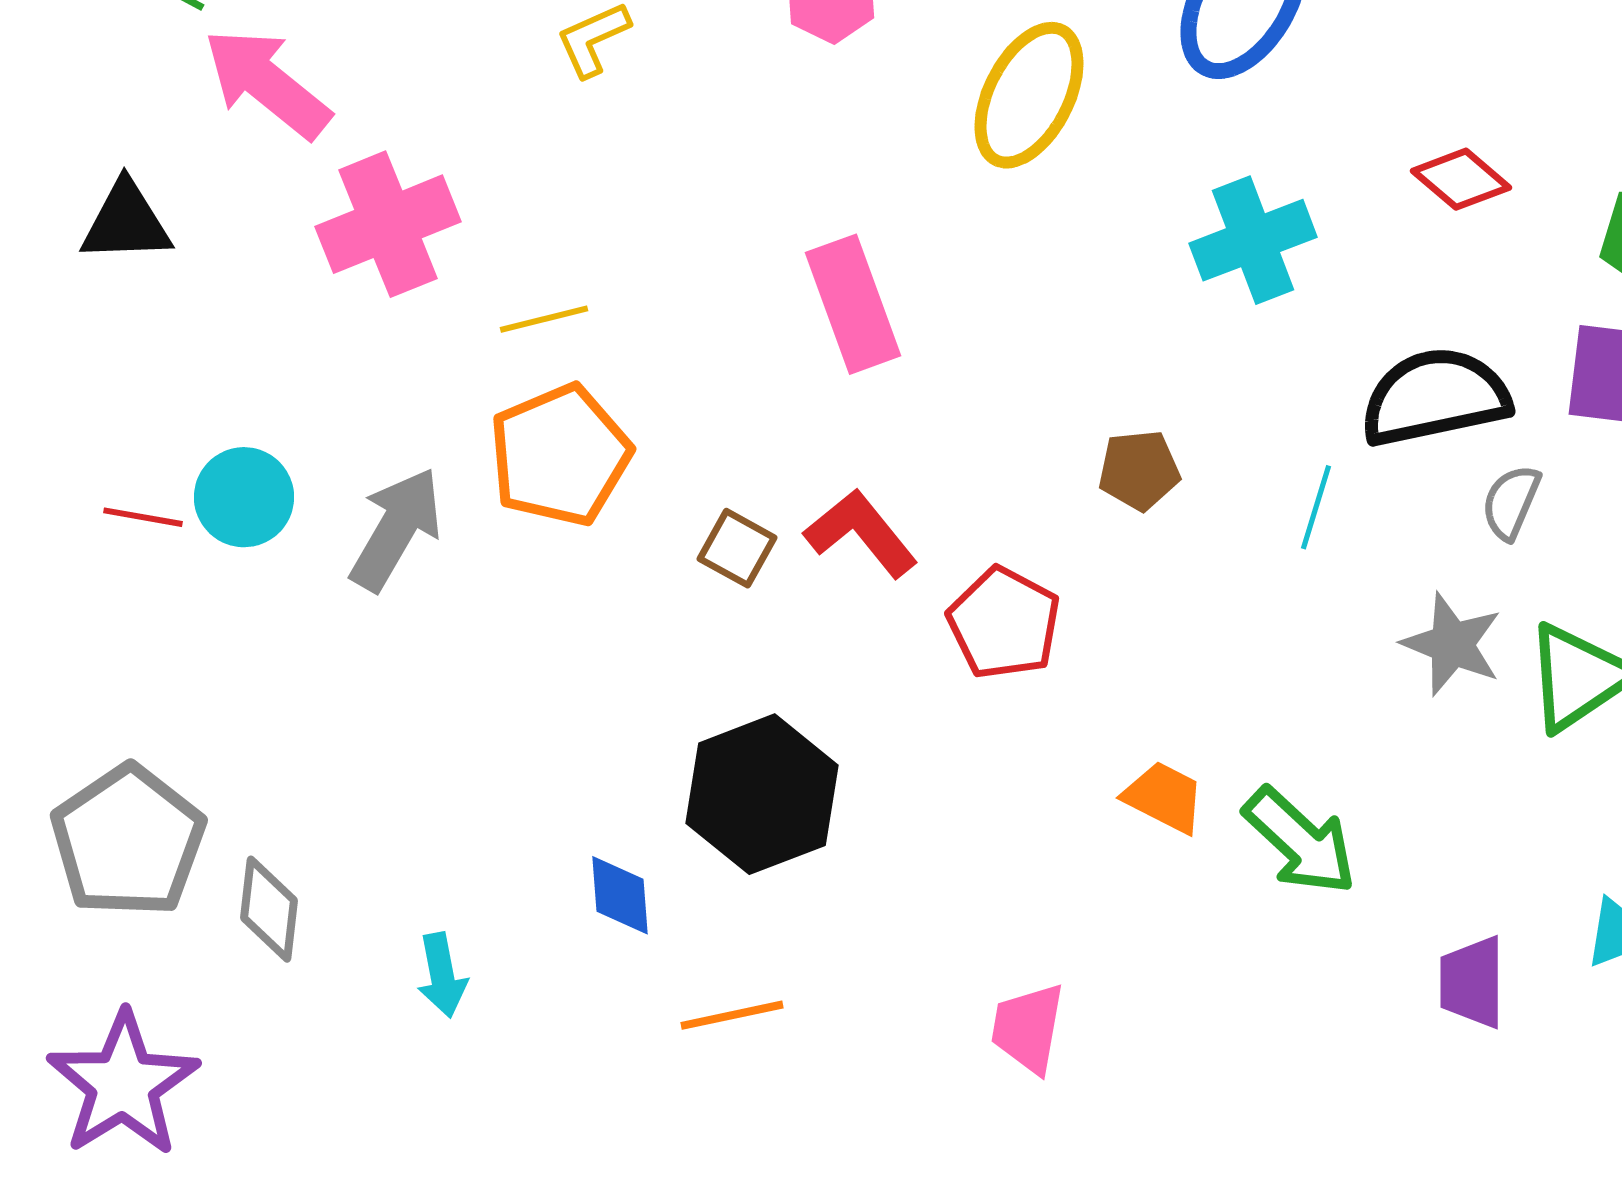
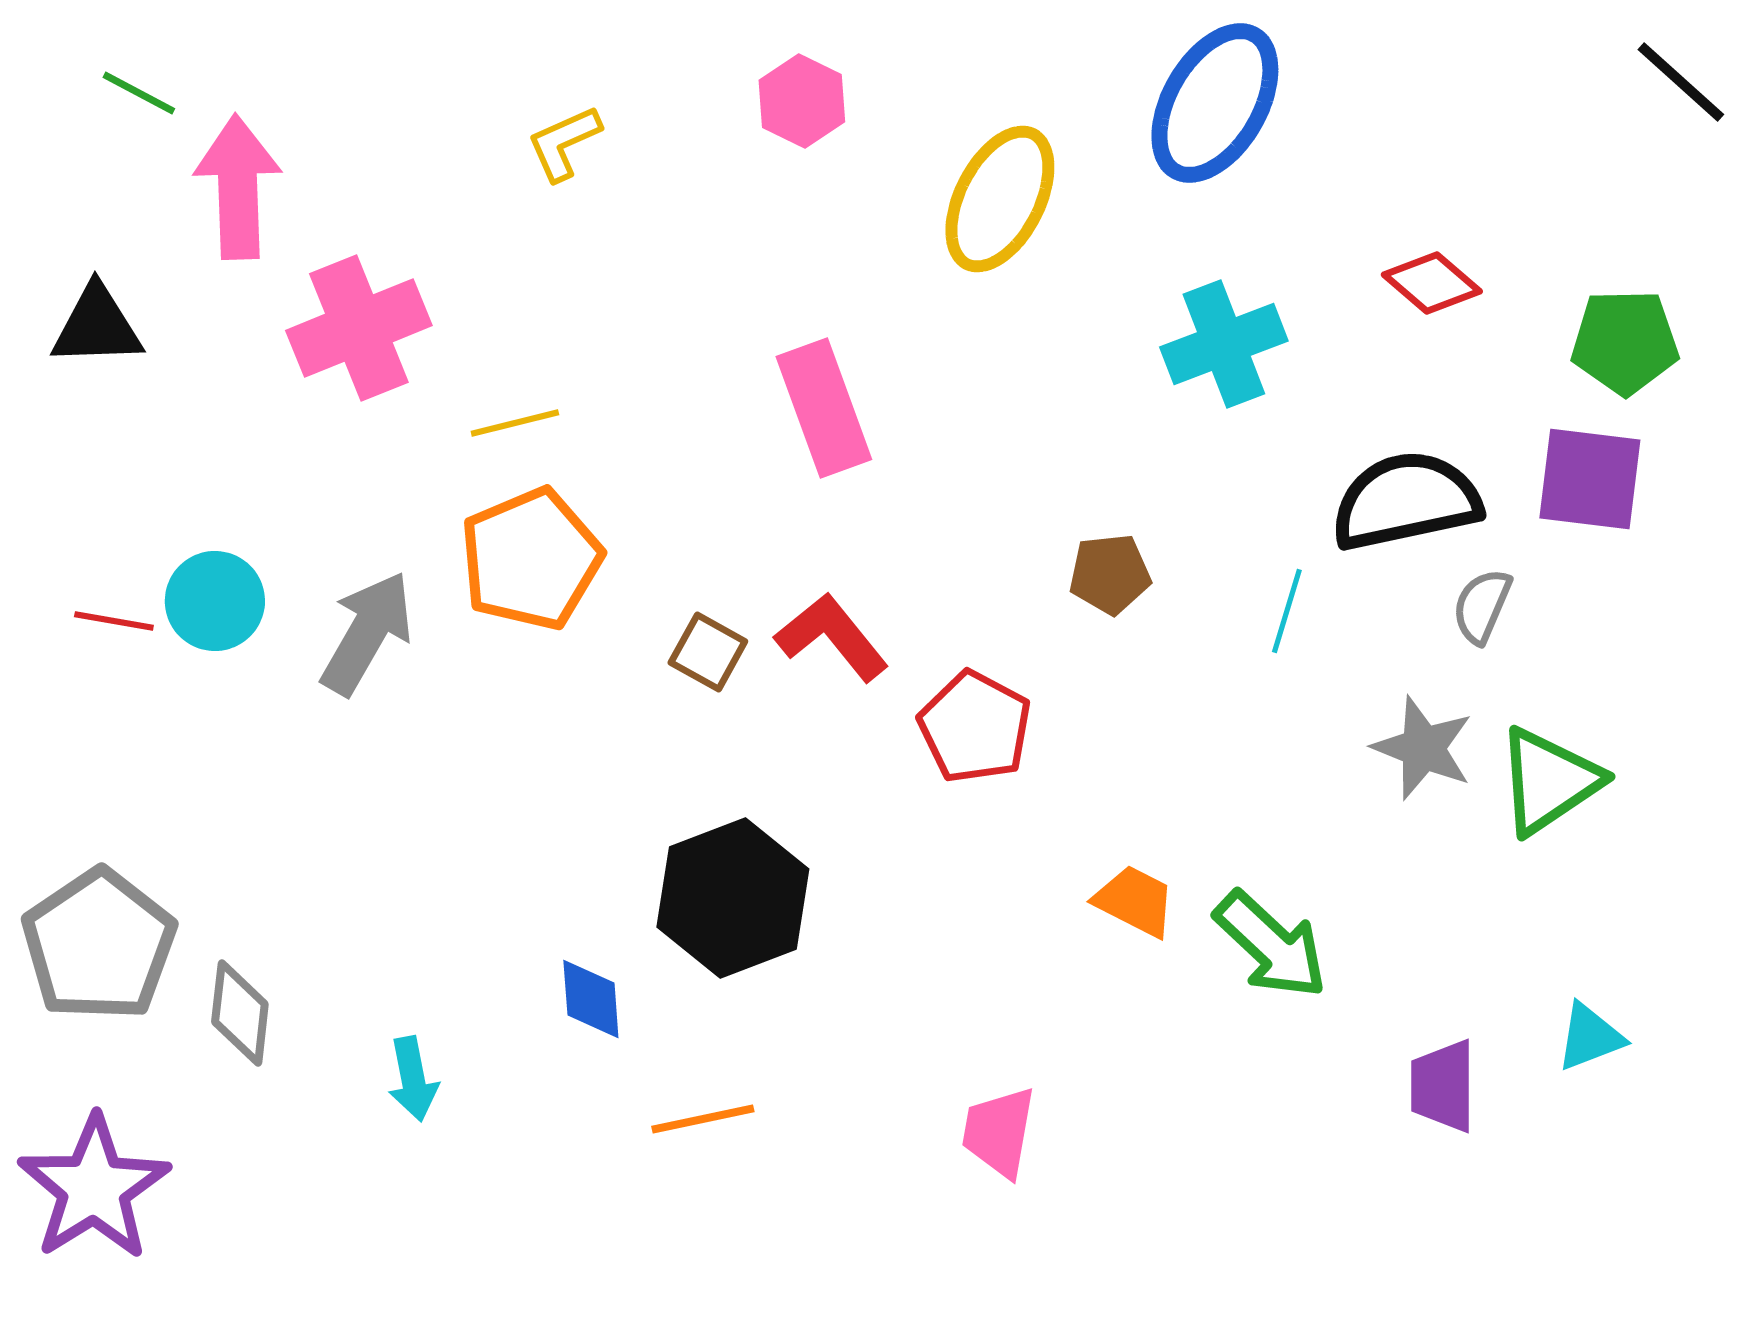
pink arrow: (267, 83) -> (238, 187), turned 49

